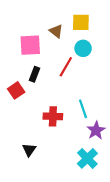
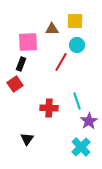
brown triangle: (56, 31) -> (52, 29), turned -40
black rectangle: (34, 74) -> (21, 64), moved

